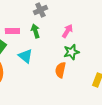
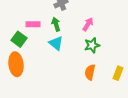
cyan triangle: (25, 56) -> (56, 43), moved
orange semicircle: (60, 70) -> (90, 72), moved

